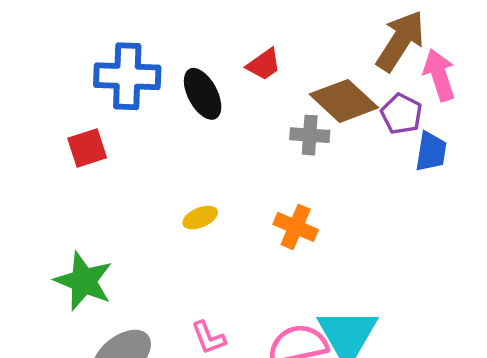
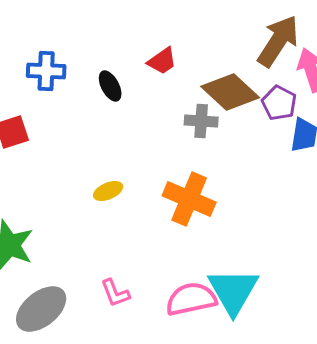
blue cross: (127, 76) -> (46, 71), size x0.7
black ellipse: (203, 94) -> (110, 86), size x0.7
orange cross: (296, 227) -> (189, 199), size x1.4

